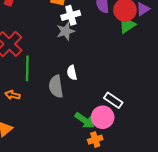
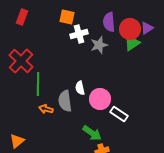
gray star: (65, 31) -> (99, 45), moved
orange arrow: (12, 95) -> (46, 109), moved
pink circle: (103, 117) -> (100, 99), moved

